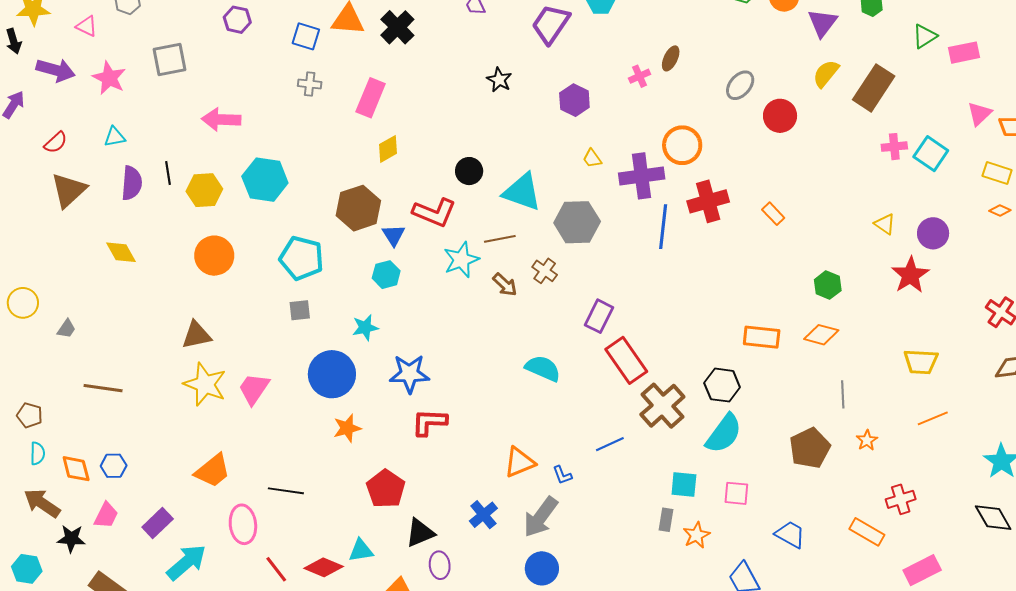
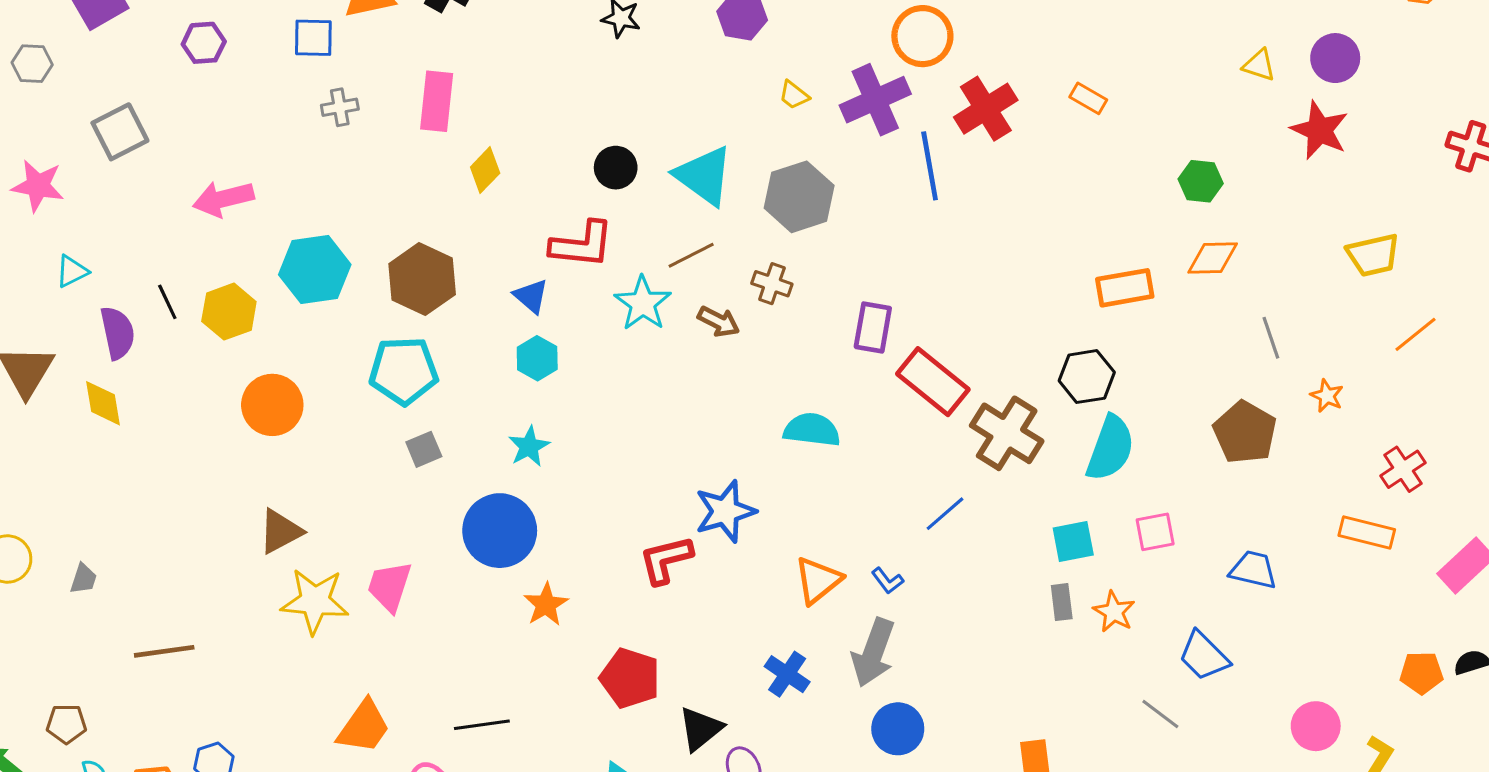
cyan triangle: (522, 192) -> (704, 176), turned 33
brown hexagon: (358, 208) -> (422, 279), moved
yellow diamond: (121, 252) -> (103, 403), moved, turned 36
blue star: (409, 374) -> (725, 511), moved

